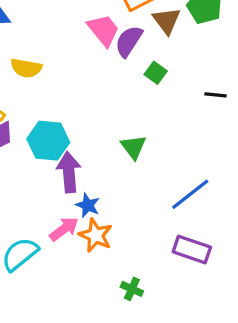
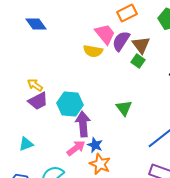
brown triangle: (167, 21) -> (141, 45), moved
yellow semicircle: (26, 68) -> (93, 51), moved
pink arrow: (64, 229) -> (76, 148), moved

